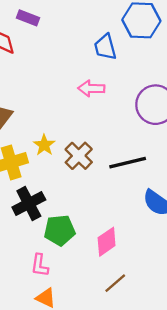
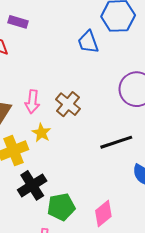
pink arrow: (91, 88) -> (32, 102), moved, turned -80
brown cross: (79, 156) -> (68, 104), moved

